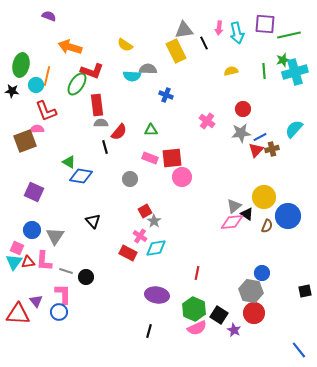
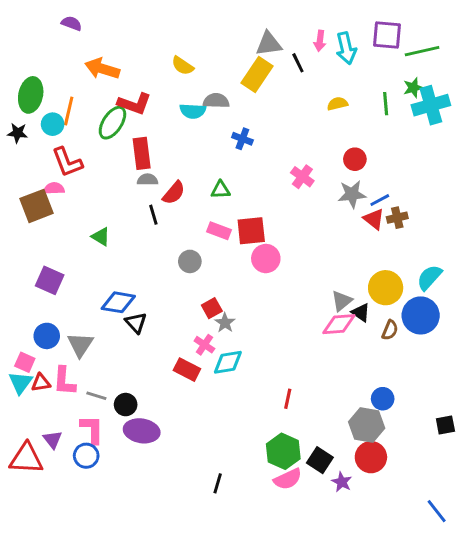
yellow rectangle: (176, 51) -> (257, 74), turned 60
cyan semicircle: (294, 129) -> (429, 277), moved
red triangle: (256, 150) -> (374, 219), turned -35
blue diamond: (81, 176) -> (118, 302), moved
purple ellipse: (157, 295) -> (142, 431), moved

